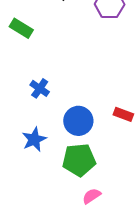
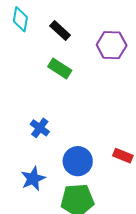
green rectangle: (21, 28) -> (60, 69), moved

